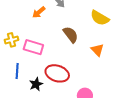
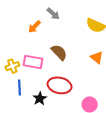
brown semicircle: (71, 35) -> (59, 52), moved
yellow cross: (12, 40) -> (12, 66), moved

